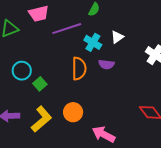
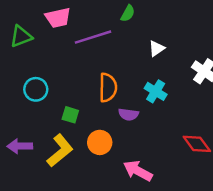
cyan cross: (93, 42) -> (156, 91), moved
purple semicircle: (106, 64) -> (128, 114), moved
green square: (40, 84) -> (70, 115), moved, turned -32

